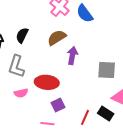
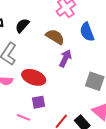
blue semicircle: (85, 13) -> (87, 32), moved
brown semicircle: (57, 38) -> (55, 37), turned 48

